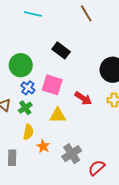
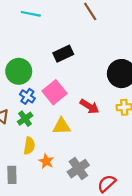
black rectangle: (61, 50) -> (63, 54), turned -60
pink square: (52, 85) -> (54, 92), turned 35

